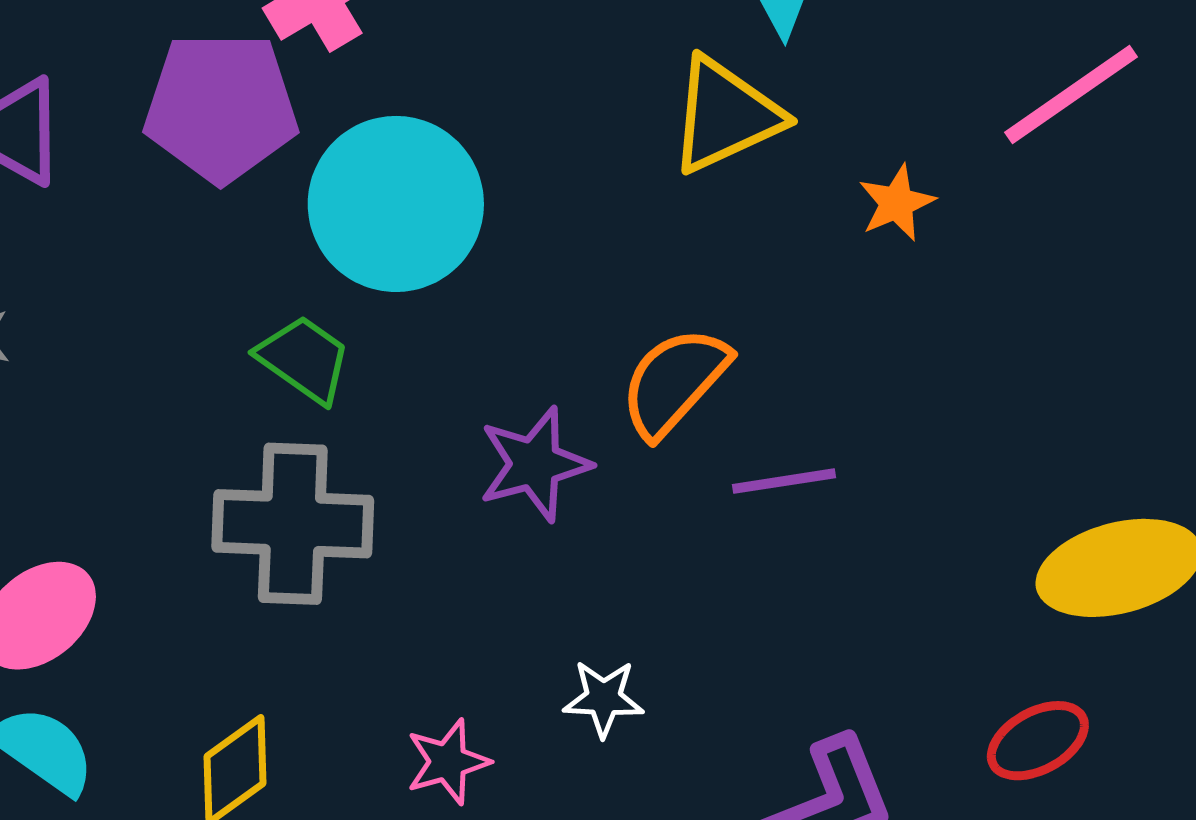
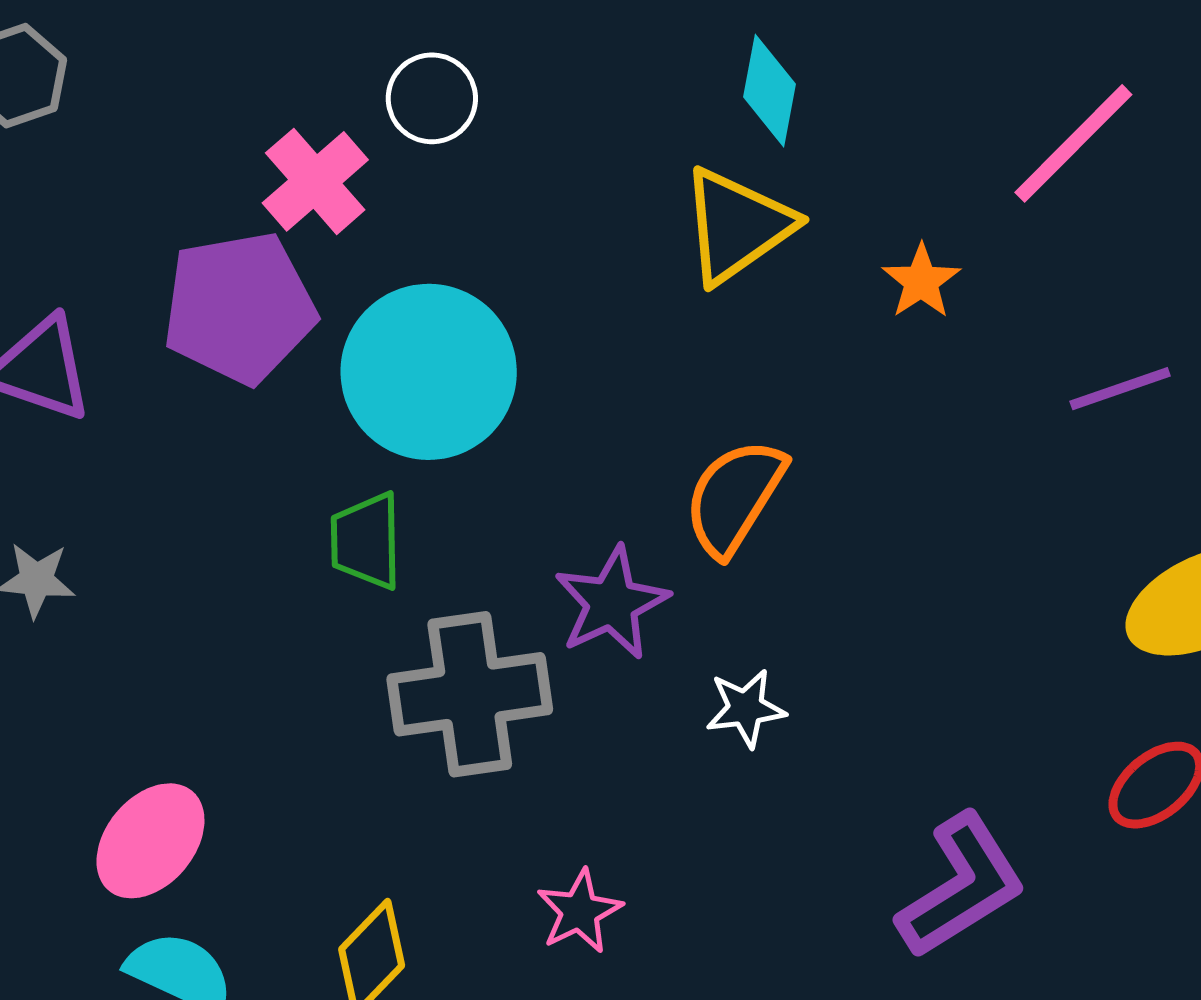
green trapezoid: (304, 359) -> (366, 541), turned -116
purple line: (784, 481) -> (1120, 389), moved
gray cross: (293, 524) -> (470, 694), moved
white star: (604, 698) -> (746, 708), moved

